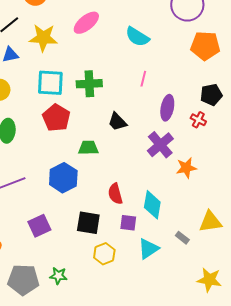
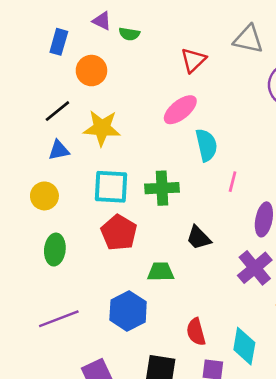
pink ellipse: (86, 23) -> (180, 110), moved
cyan semicircle: (137, 37) -> (206, 145), moved, turned -135

